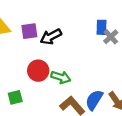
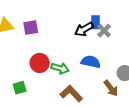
black arrow: (51, 37) -> (84, 29), moved
blue semicircle: (94, 100) -> (91, 62), moved, turned 72

